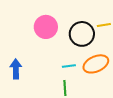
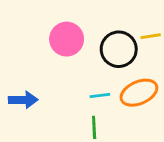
blue arrow: (16, 69) -> (23, 100), turned 90

